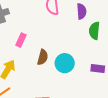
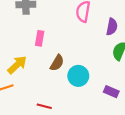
pink rectangle: (21, 40) -> (40, 38), turned -32

